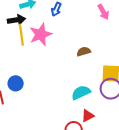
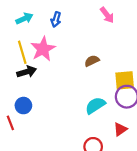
black arrow: (16, 20) -> (27, 72), moved
red triangle: (88, 116) -> (120, 129), moved

